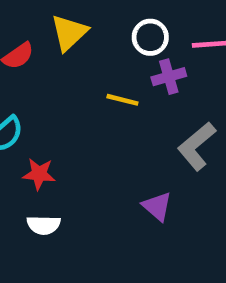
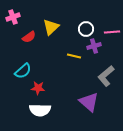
purple triangle: (157, 206) -> (89, 102), size x1.5
white semicircle: (44, 225) -> (40, 110), size x1.5

